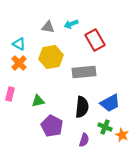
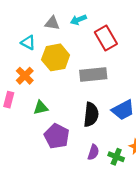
cyan triangle: (19, 44) -> (28, 43), moved
orange cross: (19, 63) -> (25, 76), moved
green cross: (105, 127) -> (116, 157), moved

